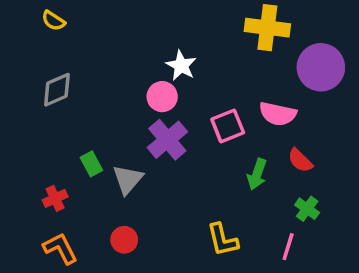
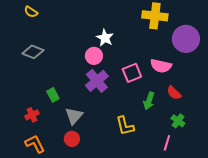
gray diamond: (57, 90) -> (33, 52), turned 45
gray triangle: (128, 179) -> (74, 116), moved
yellow L-shape: (223, 240) -> (125, 126), moved

